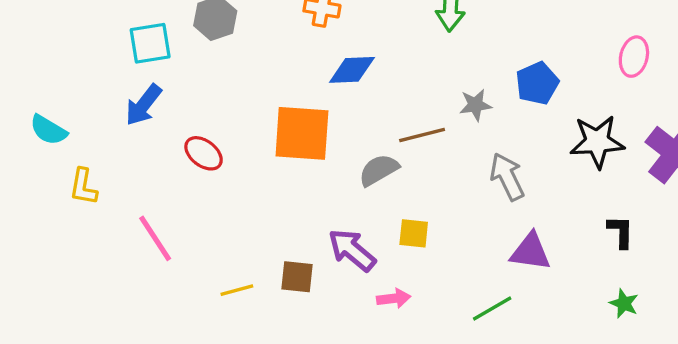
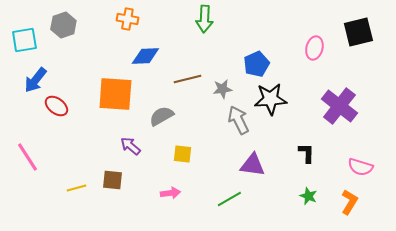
blue arrow: (143, 105) -> (35, 80), moved
gray star: (475, 105) -> (222, 89), moved
brown line: (422, 135) -> (187, 79), moved
black star: (597, 142) -> (270, 99), moved
purple arrow: (352, 250) -> (130, 146), moved, size x0.7

